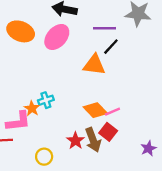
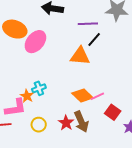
pink ellipse: (57, 37) -> (35, 42), moved
red square: (108, 132) -> (113, 112), moved
yellow circle: (44, 157) -> (39, 125), moved

